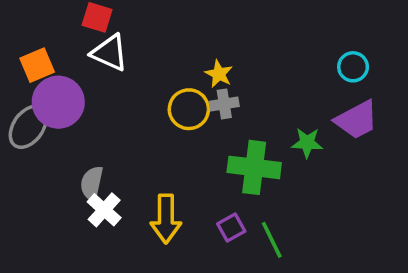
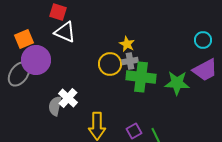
green star: (307, 143) -> (177, 83), size x1.4
green cross: (254, 167) -> (141, 77), moved
white cross: (104, 210) -> (68, 98), moved

